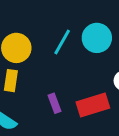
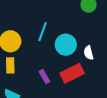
cyan circle: (97, 38) -> (66, 45), moved

